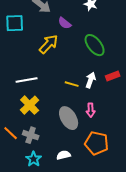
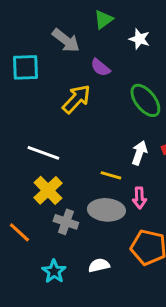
white line: (27, 80) -> (43, 153), turned 30
yellow line: (72, 84) -> (111, 175), moved
gray ellipse: (69, 118) -> (106, 210), turned -55
gray cross: (31, 135) -> (66, 222), moved

